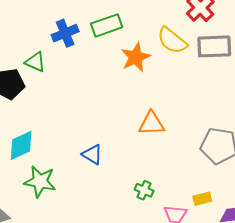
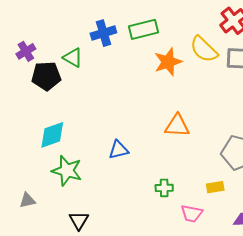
blue triangle: (92, 154) -> (119, 150), turned -50
green cross: (144, 190) -> (164, 188), turned -30
yellow rectangle: (202, 199) -> (215, 187), moved

